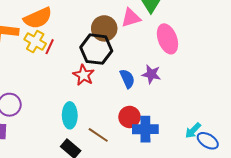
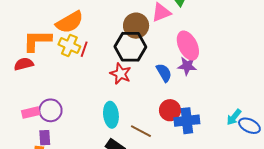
pink ellipse: (167, 39) -> (188, 46), moved

